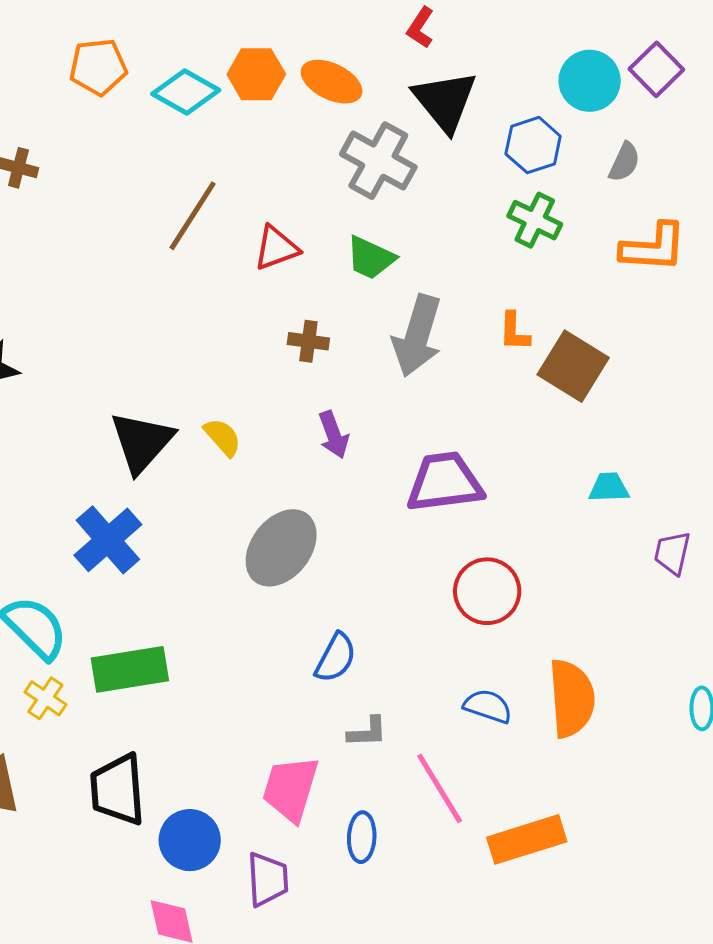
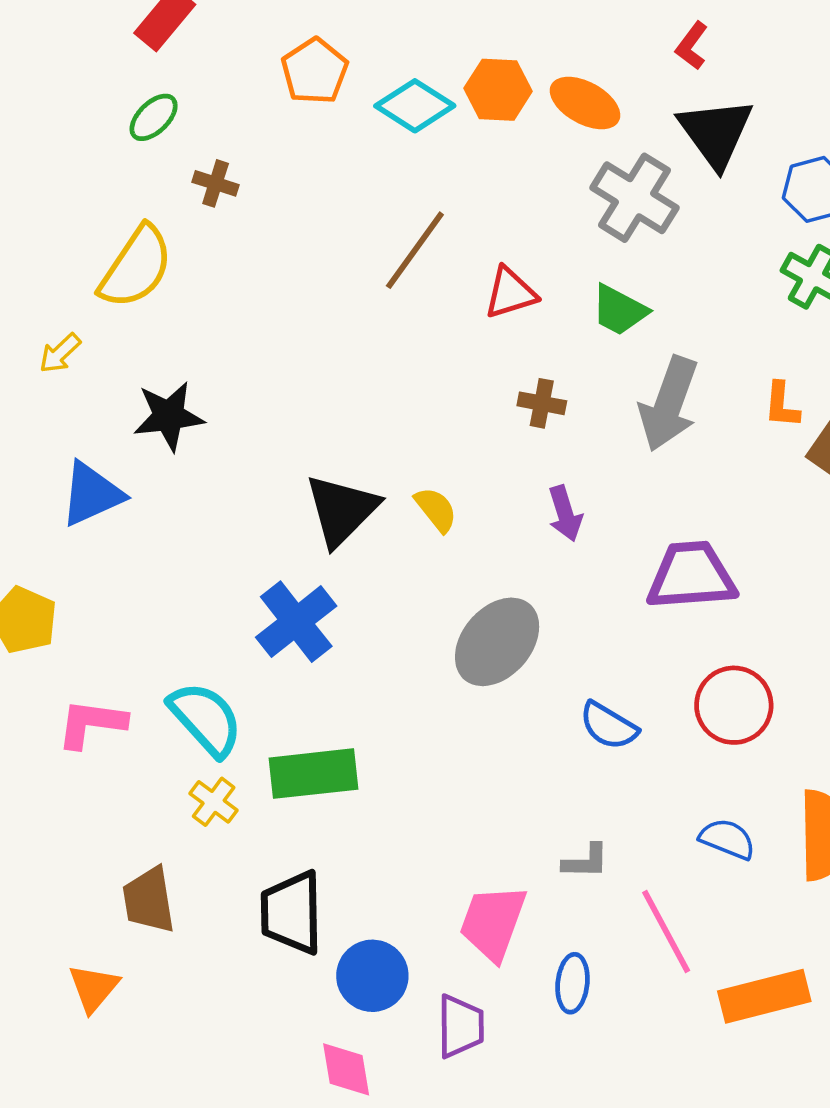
orange pentagon: (98, 67) -> (315, 71), turned -30
blue semicircle: (336, 658) -> (609, 726), moved, turned 90

